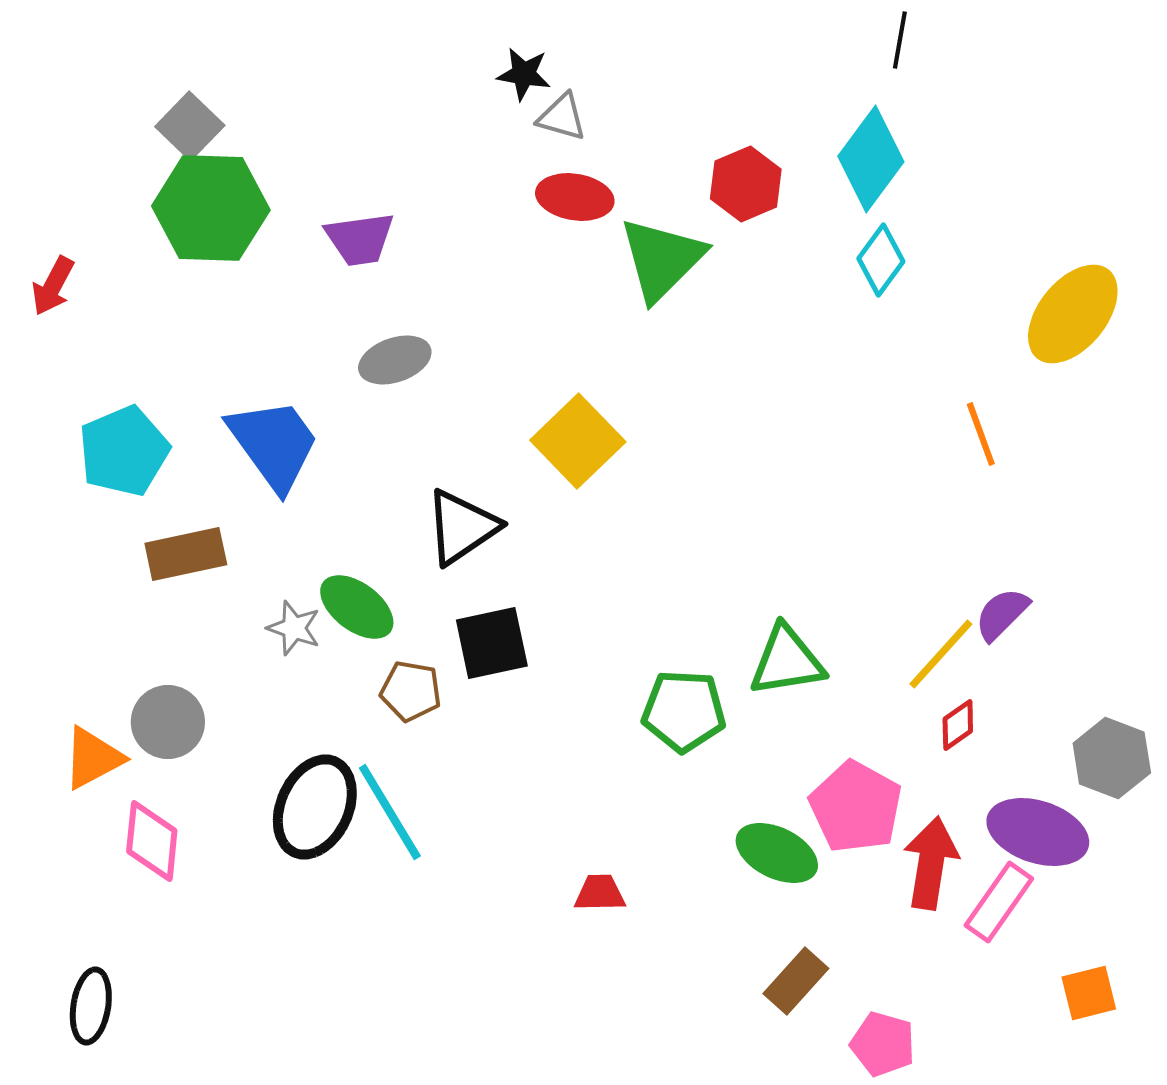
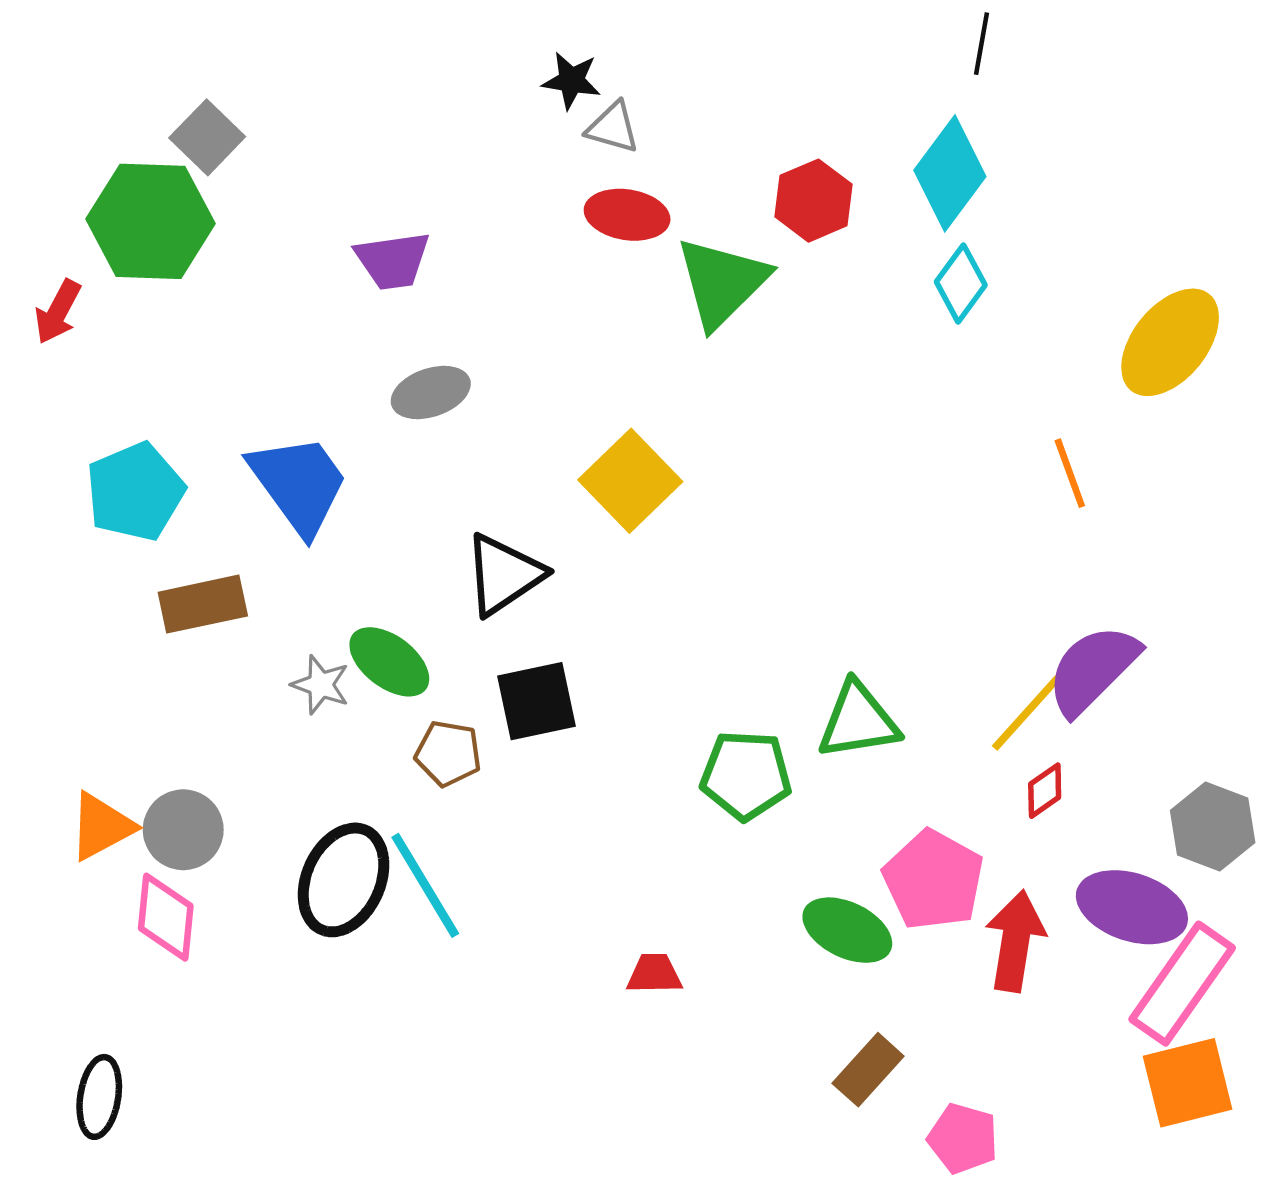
green hexagon: (211, 208) -> (150, 221), moved
purple semicircle: (1002, 614) -> (1093, 669), size x1.6
gray circle: (168, 722) -> (183, 830), moved
pink rectangle: (999, 902) -> (1182, 984), moved, size x1.4
orange square: (1089, 993) -> (1188, 1083), size x1.5

